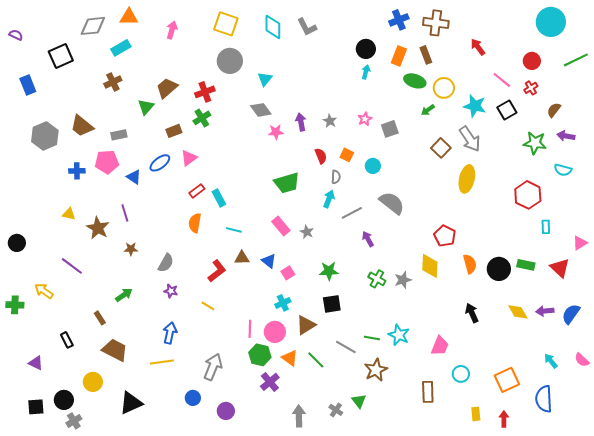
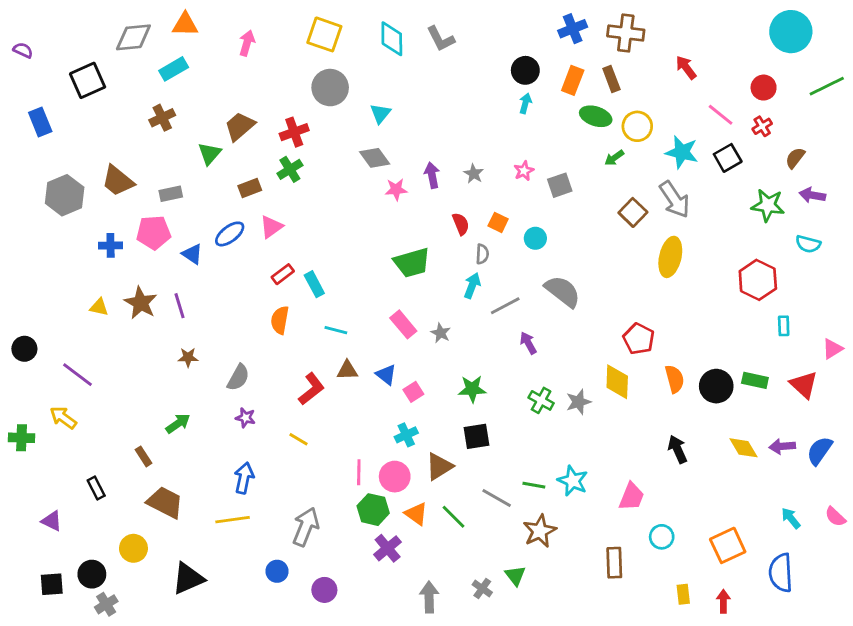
brown star: (98, 228) -> (141, 303), moved
purple line: (72, 266) -> (78, 375), moved

